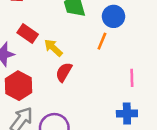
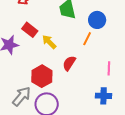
red semicircle: (64, 72) -> (69, 63), moved
red hexagon: (18, 86) -> (42, 76), moved

